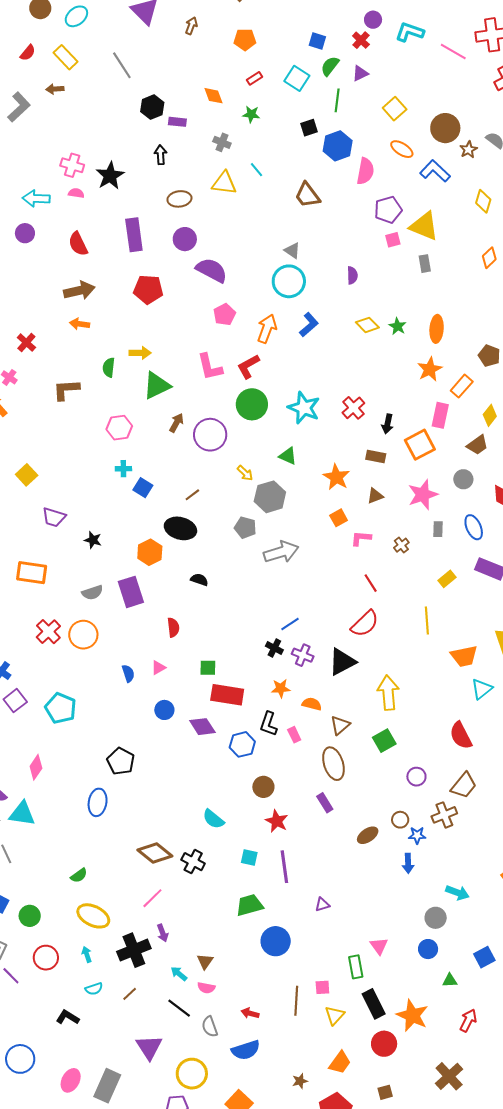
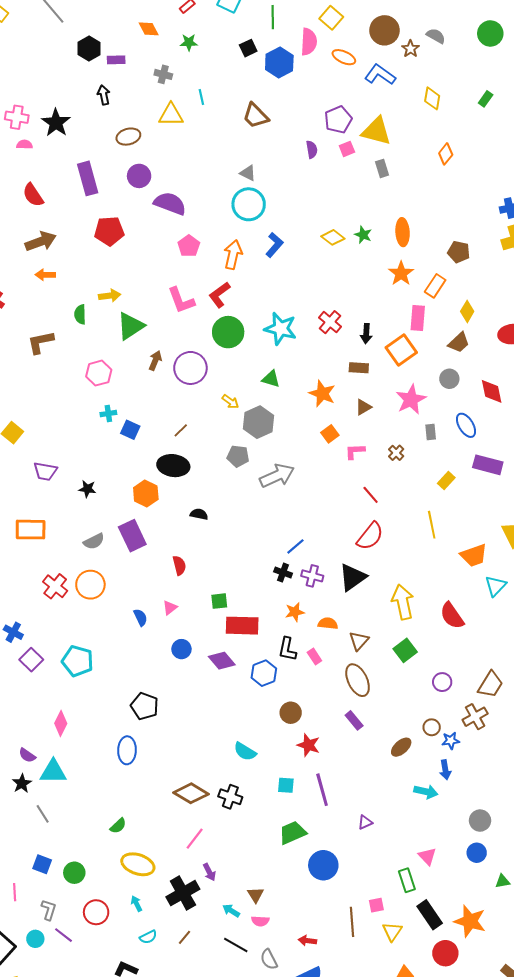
cyan line: (256, 170) -> (201, 97), turned 35
pink semicircle: (365, 171) -> (309, 42), moved
purple semicircle: (352, 275) -> (312, 150), moved
red semicircle: (461, 736) -> (452, 616), moved
cyan arrow: (457, 893) -> (426, 792), moved

